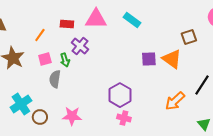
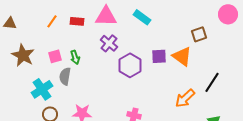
orange line: (40, 35) -> (52, 21), moved
purple cross: (80, 46) -> (109, 43), moved
purple hexagon: (120, 95) -> (130, 65), moved
cyan cross: (21, 104) -> (42, 89), moved

